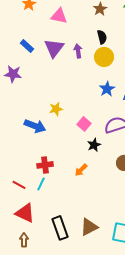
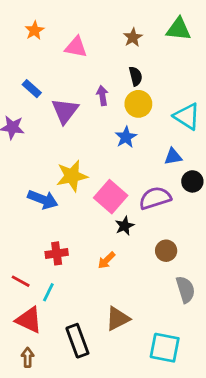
purple triangle: (54, 48) -> (65, 111), moved
blue star: (107, 89) -> (126, 137), moved
yellow star: (56, 109) -> (72, 176), size x1.6
pink square: (84, 124) -> (111, 197), size x1.6
cyan line: (41, 184) -> (48, 292), moved
brown triangle: (89, 227) -> (118, 319), moved

